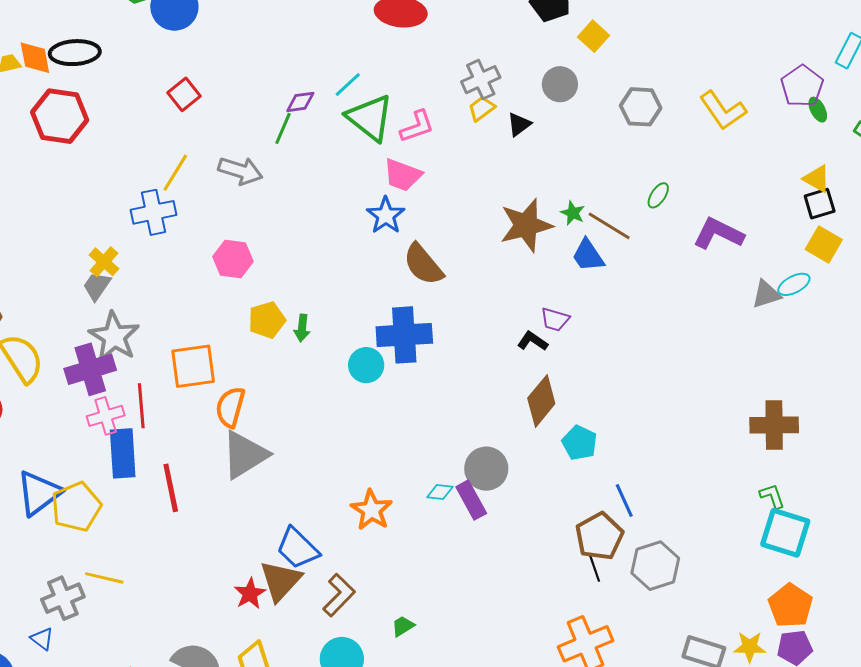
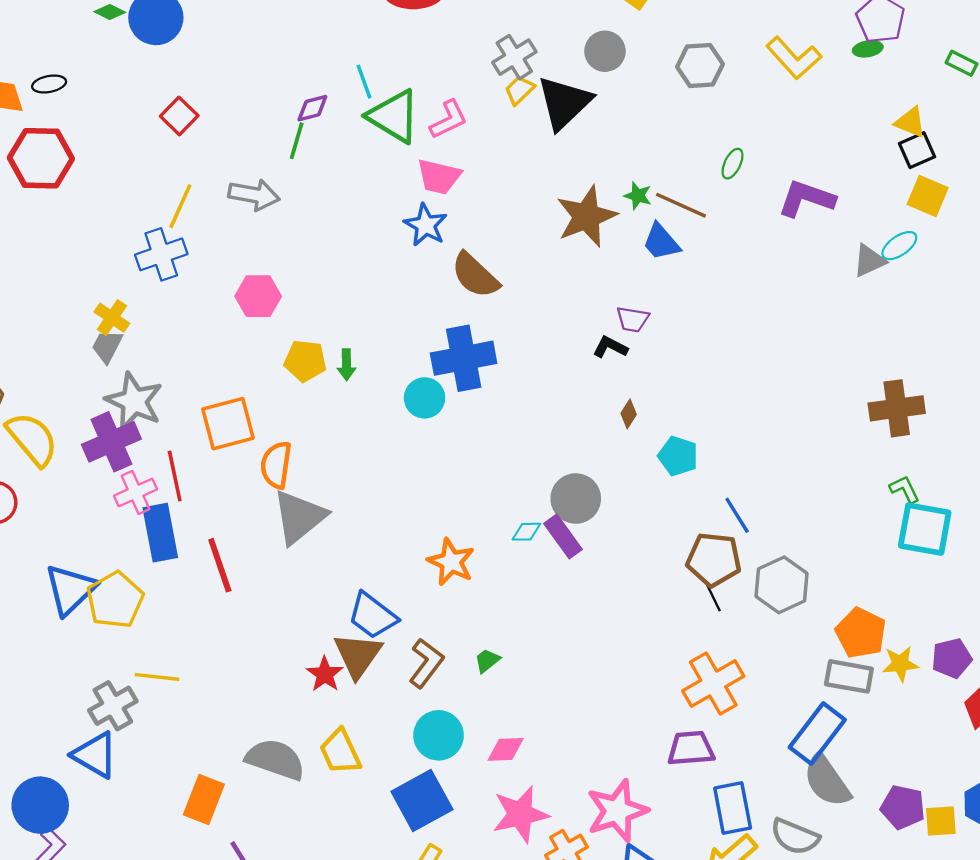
black ellipse: (75, 53) -> (49, 84), size x0.6
cyan line: (348, 85) -> (364, 82), turned -60
green ellipse: (818, 110) -> (868, 49), moved, turned -65
black triangle: (519, 124) -> (564, 103), size x2.0
yellow pentagon: (267, 320) -> (305, 361), turned 30
brown diamond: (541, 401) -> (629, 414), size x0.5
brown pentagon: (599, 536) -> (714, 559), turned -30
orange pentagon: (790, 606) -> (861, 633), moved
green trapezoid: (403, 626) -> (487, 661), moved
blue triangle: (42, 639) -> (95, 755), size x1.8

